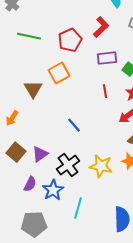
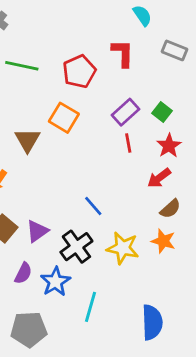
red L-shape: (101, 27) -> (123, 53), turned -45
purple rectangle: (107, 58) -> (125, 112), moved, turned -36
orange square: (59, 73) -> (64, 118), turned -30
blue line: (74, 125) -> (93, 206), moved

